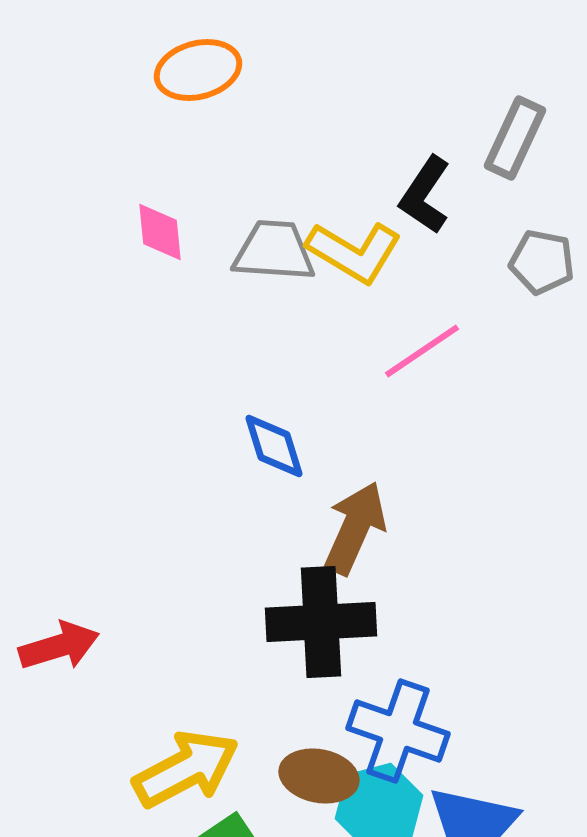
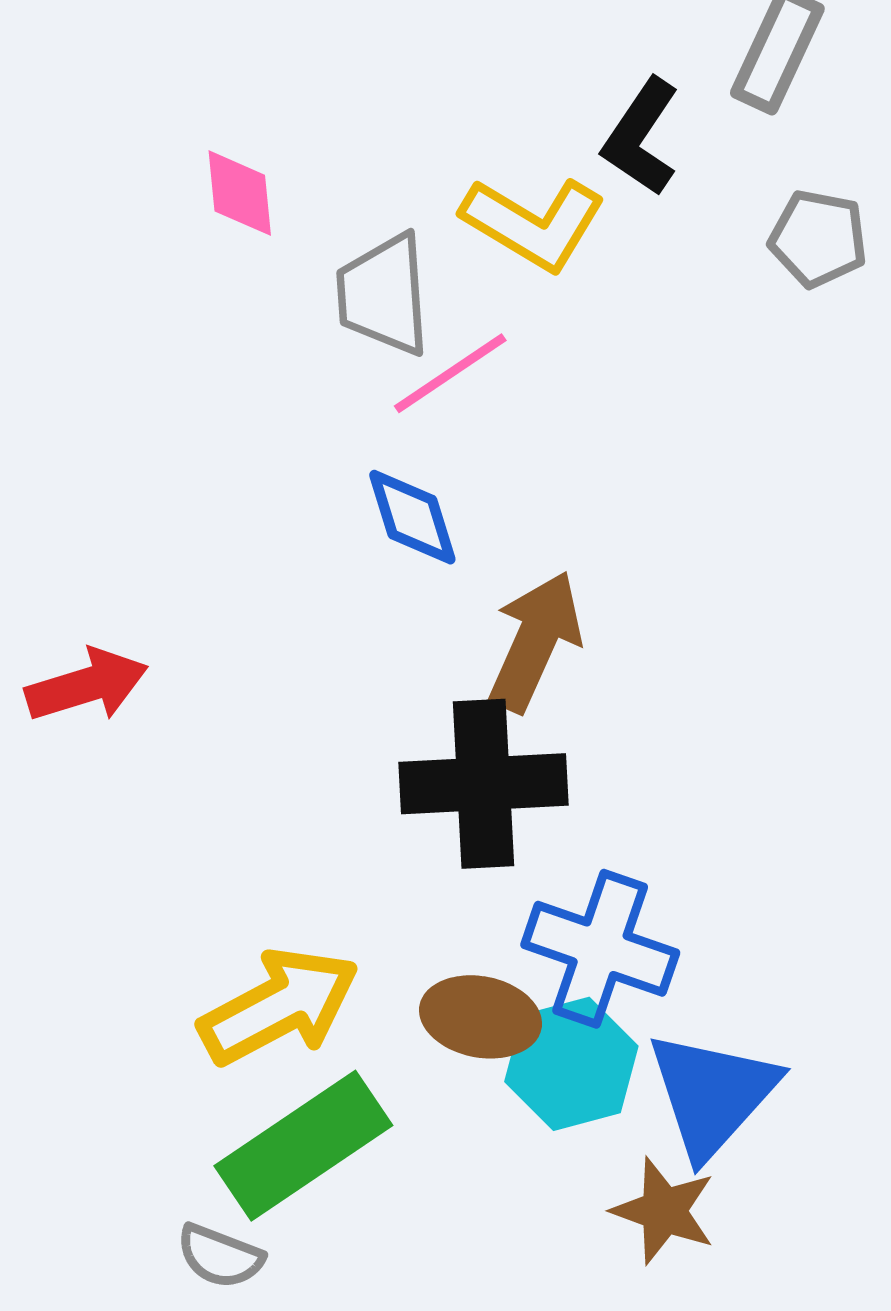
gray trapezoid: (274, 251) -> (384, 295), moved, turned -98
pink line: (422, 351) -> (450, 373), moved
red arrow: (59, 646) -> (87, 685), moved

